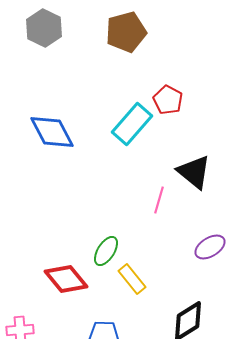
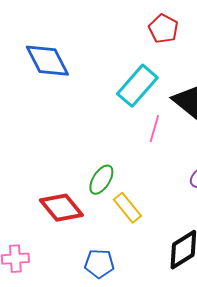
cyan rectangle: (132, 124) -> (137, 86), moved

